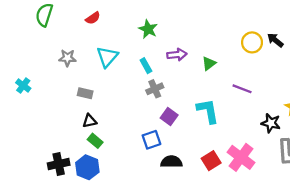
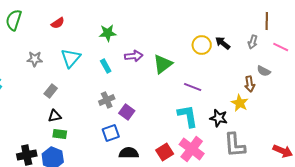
green star: (148, 29) -> (108, 33), turned -30
green triangle: (209, 63) -> (163, 64), size x1.5
gray cross: (155, 89) -> (107, 100), moved
gray rectangle: (85, 93) -> (51, 91), turned -64
cyan L-shape: (208, 111) -> (188, 116), moved
green rectangle: (95, 141) -> (60, 134), turned -32

